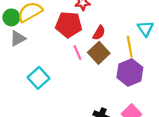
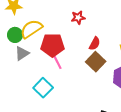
red pentagon: (69, 25) -> (52, 45), moved
pink line: (78, 53) -> (58, 62), moved

